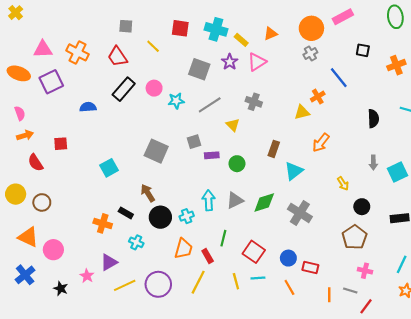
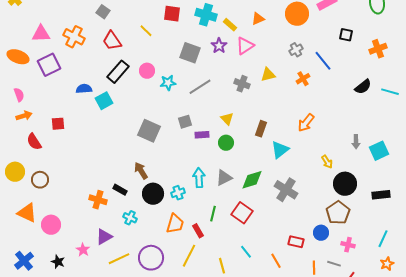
gray square: (126, 26) -> (103, 12), moved, turned 32
gray cross: (310, 53) -> (296, 50), moved
yellow triangle: (302, 112) -> (268, 75), moved
black semicircle: (373, 119) -> (363, 87), moved, turned 54
yellow triangle: (233, 125) -> (227, 119), moved
cyan square: (109, 168) -> (104, 101), moved
black circle: (362, 207) -> (345, 184), size x1.5
red square: (254, 252) -> (242, 213), moved
blue circle: (288, 258) -> (321, 233), moved
blue cross: (25, 275) -> (24, 261), moved
cyan line: (258, 278) -> (246, 252), turned 56
yellow line: (236, 281) -> (222, 266), moved

